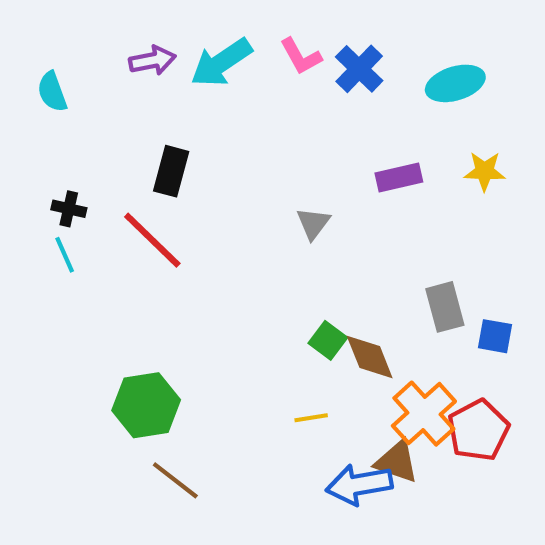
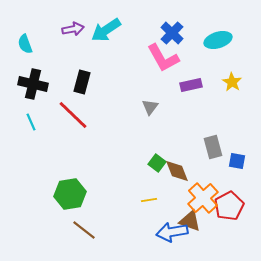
pink L-shape: (301, 56) -> (163, 58), moved, size x1.6
yellow star: (485, 171) -> (232, 82), turned 30
black cross: (69, 209) -> (33, 84), moved, size x1.8

